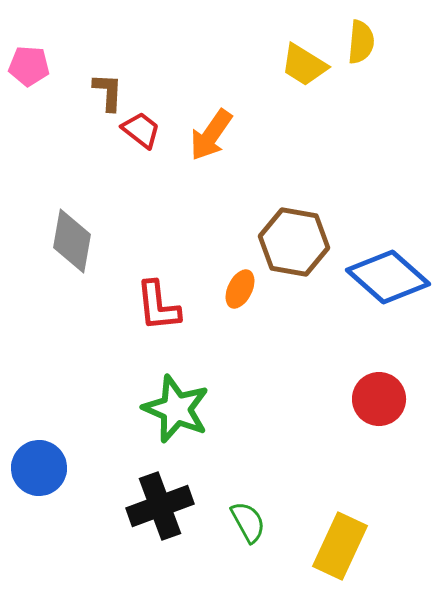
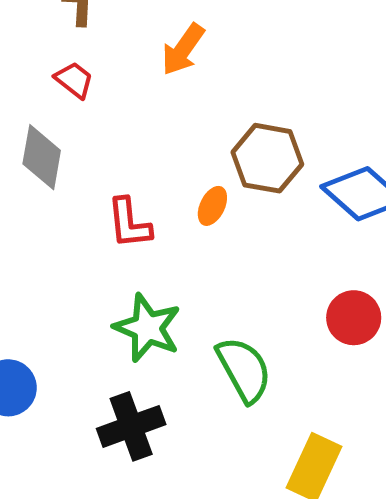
red trapezoid: (141, 130) -> (74, 80), moved
green semicircle: (248, 522) -> (244, 370), moved, size x1.6

